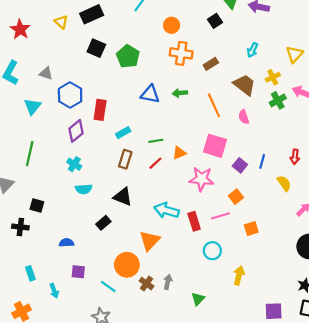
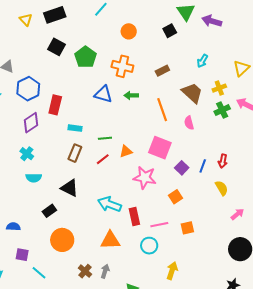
orange cross: (181, 53) -> (122, 66), moved
cyan rectangle: (123, 133) -> (75, 128), turned 32
red arrow: (295, 157) -> (223, 161), moved
pink line: (220, 216) -> (159, 225), moved
orange triangle: (150, 241) -> (110, 240), moved, turned 40
orange circle: (127, 265) -> (62, 240), moved
cyan line: (108, 287) -> (39, 273), moved

